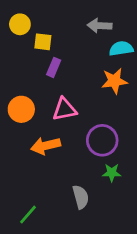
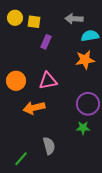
yellow square: (43, 42) -> (34, 22), moved
purple rectangle: (54, 67) -> (46, 42), moved
purple circle: (102, 140) -> (88, 104), moved
gray semicircle: (81, 197) -> (49, 146), moved

